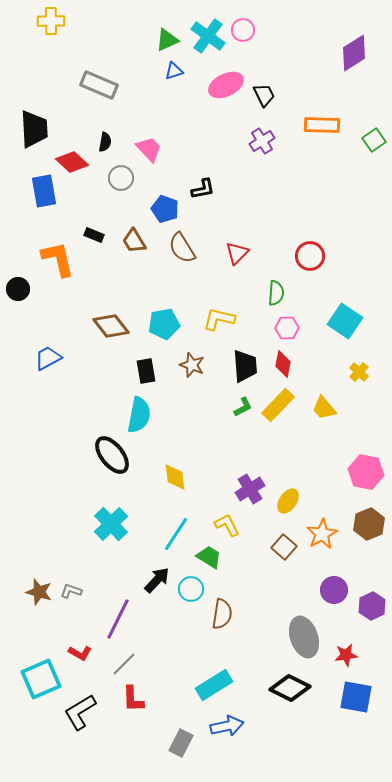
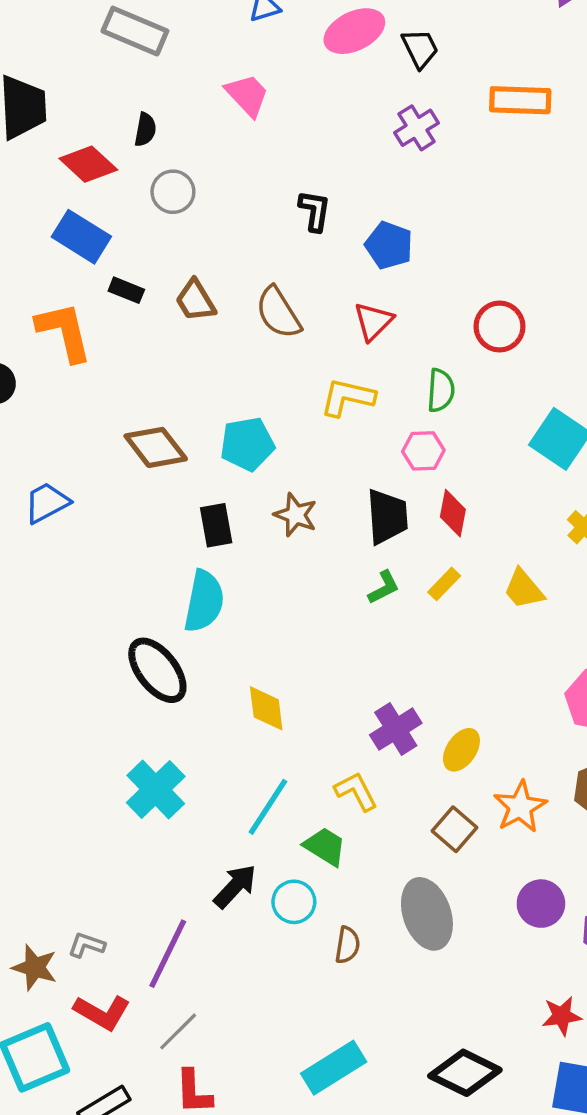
pink trapezoid: (149, 149) -> (247, 95), moved
black L-shape: (203, 189) -> (315, 211), turned -70
blue rectangle: (44, 191) -> (81, 237), moved, turned -48
blue pentagon: (165, 209) -> (389, 245), moved
yellow L-shape: (219, 319) -> (347, 397), moved
pink hexagon: (287, 328) -> (423, 451), moved
yellow rectangle: (278, 405) -> (444, 584), size x0.6
gray L-shape: (71, 591) -> (87, 945), moved
brown star: (39, 592) -> (35, 967), moved
brown semicircle: (222, 614) -> (347, 945), size x0.7
gray ellipse: (304, 637) -> (427, 914), moved
red L-shape: (80, 653) -> (102, 1012), size x1.4

